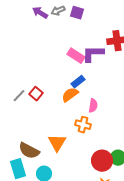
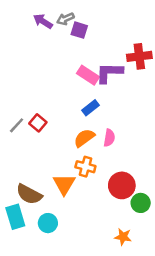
purple square: (77, 13) -> (79, 30), moved
orange semicircle: (70, 95) -> (84, 138), moved
orange cross: (83, 125) -> (85, 167), moved
red circle: (102, 161) -> (122, 185), moved

